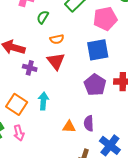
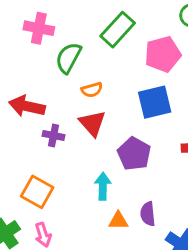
green semicircle: (43, 17) -> (68, 58), size x1.5
purple pentagon: (95, 85) -> (134, 154), moved
cyan arrow: (43, 101) -> (103, 186), moved

